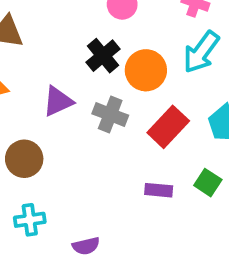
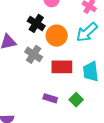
black cross: (103, 56) -> (36, 23), turned -30
red rectangle: (168, 127) -> (62, 67), turned 35

